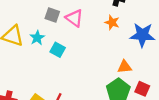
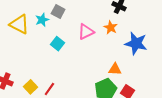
pink triangle: (74, 18) -> (86, 32), moved, turned 48
cyan star: (37, 38) -> (42, 20), moved

